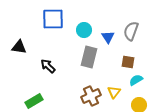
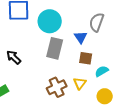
cyan circle: (84, 30) -> (50, 21), size x1.5
blue triangle: (108, 37) -> (81, 37), moved
brown square: (128, 62) -> (86, 58), moved

